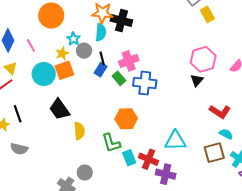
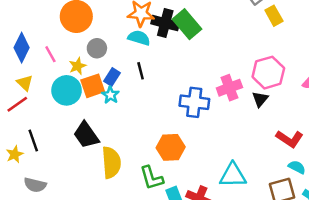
cyan semicircle: (101, 32) -> (139, 38), turned -78
cyan star: (73, 39) -> (110, 95), moved
gray circle: (84, 51) -> (97, 48), moved
yellow star: (62, 53) -> (77, 66), moved
pink cross: (129, 61) -> (229, 88), moved
blue rectangle: (101, 70) -> (112, 77), moved
green rectangle: (119, 78) -> (187, 24), moved, size x1.6
yellow semicircle: (79, 131) -> (111, 163), size x1.4

